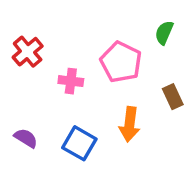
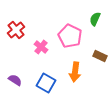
pink cross: (71, 81) -> (41, 47), turned 32
brown rectangle: (173, 97) -> (100, 56), turned -40

